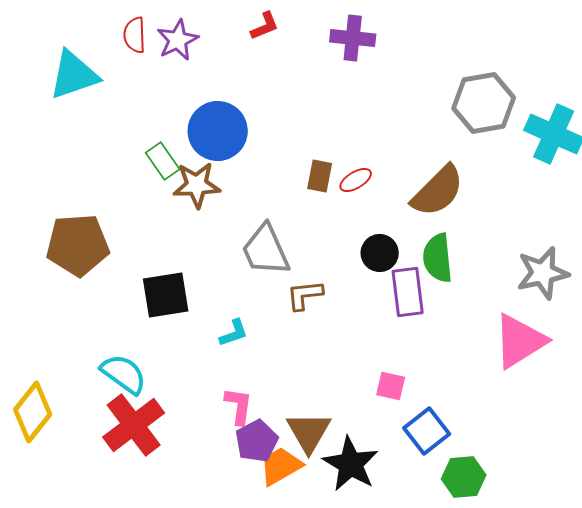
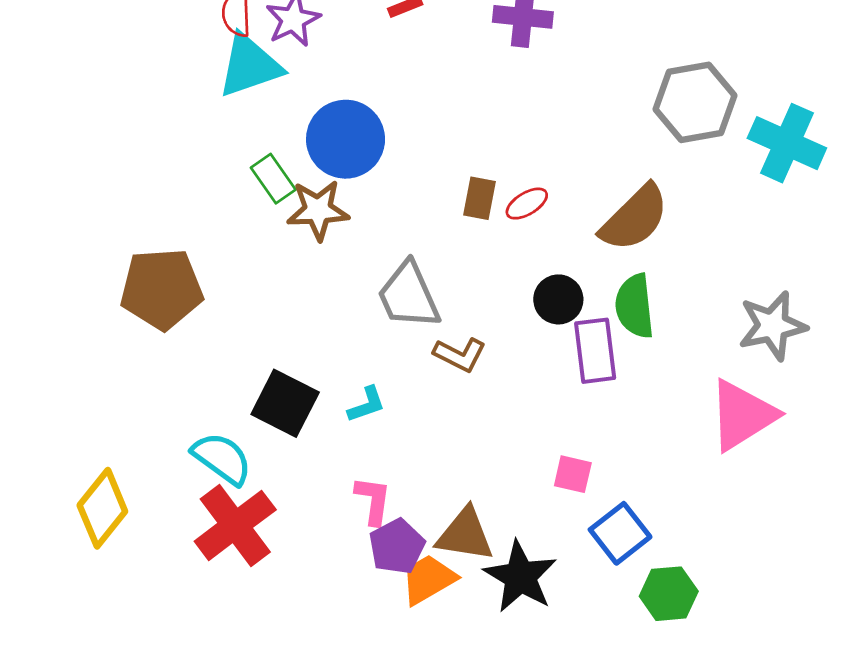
cyan triangle: (74, 75) -> (250, 66), moved
black square: (166, 295) -> (285, 403), moved, turned 36
brown L-shape: (305, 295) -> (460, 355), turned -147
brown triangle: (309, 432) -> (465, 535), turned -51

